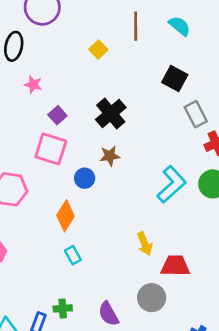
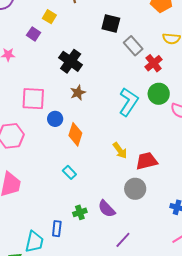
purple square: (57, 115) -> (34, 34), moved
blue circle: (85, 178) -> (55, 119), moved
orange diamond: (66, 216) -> (75, 134), moved
green cross: (63, 308) -> (80, 212), moved

